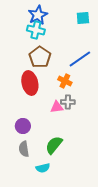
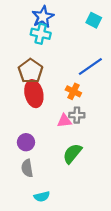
cyan square: (83, 18) -> (94, 20), turned 32
brown pentagon: (40, 57) -> (31, 71), moved
green semicircle: (54, 145) -> (72, 154), moved
cyan semicircle: (43, 168) -> (42, 196), moved

